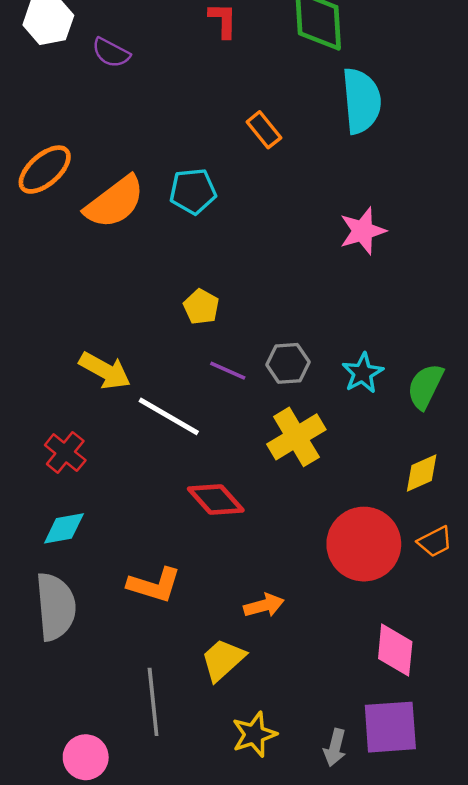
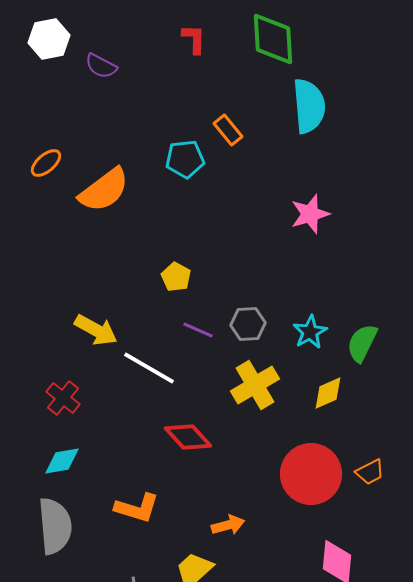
orange ellipse: (45, 170) -> (46, 163), size x0.7
cyan pentagon: (193, 191) -> (185, 159), moved
yellow diamond: (422, 473) -> (328, 393), moved

